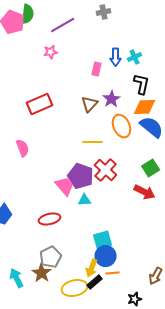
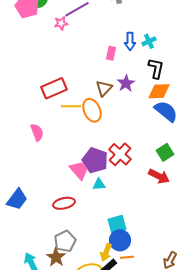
pink star: (51, 52) -> (61, 23), moved
orange ellipse: (122, 126) -> (92, 110), moved
yellow line: (93, 142) -> (71, 106), moved

